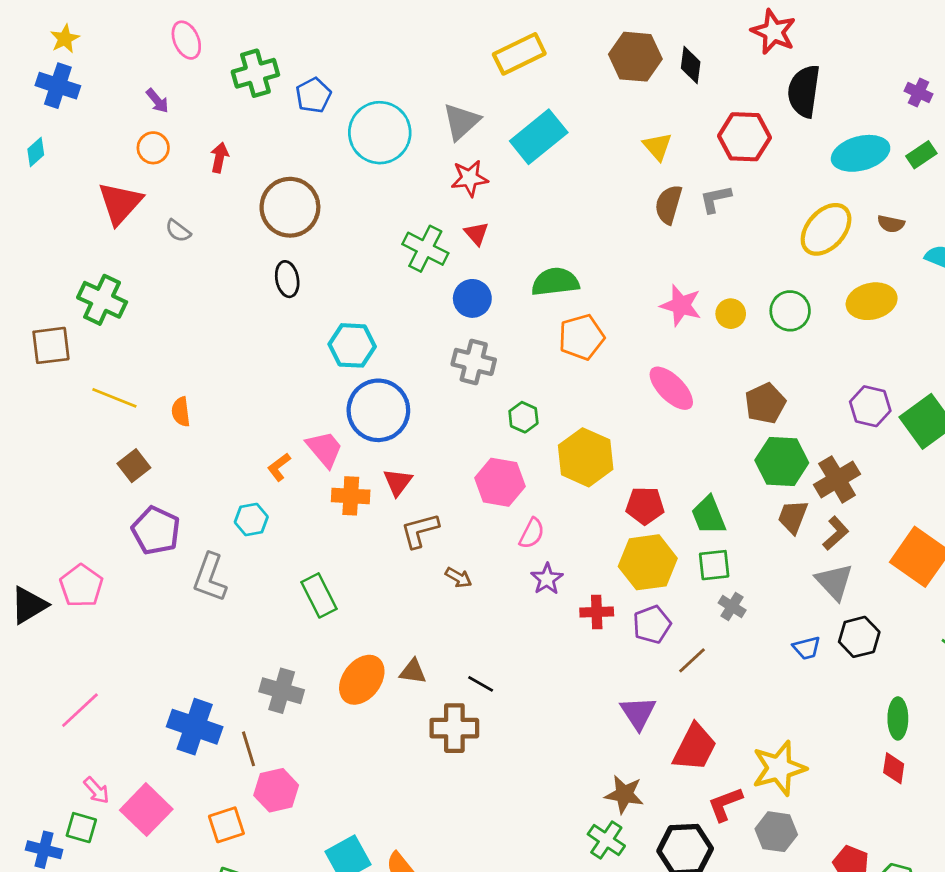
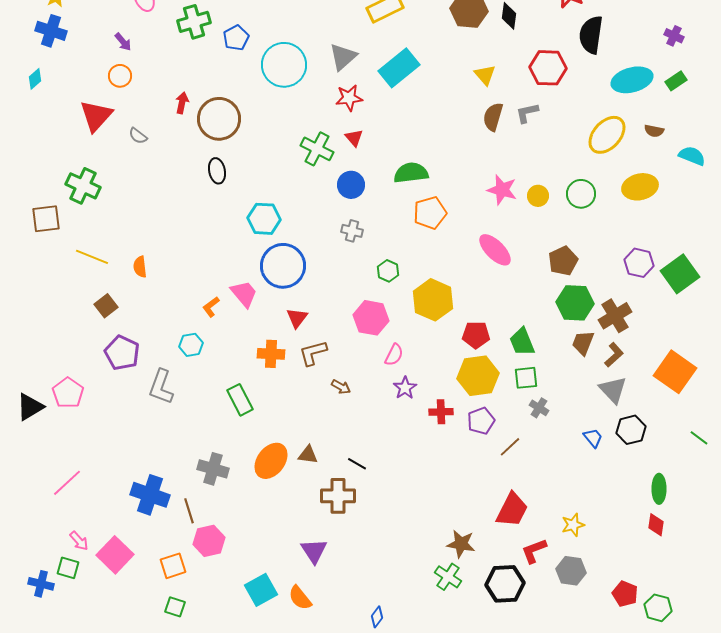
red arrow: (219, 157) -> (182, 103), moved
gray cross: (474, 362) -> (352, 231), size x0.7
orange cross: (351, 496) -> (271, 354), moved
blue trapezoid: (807, 648) -> (593, 438), turned -115
purple triangle: (638, 713) -> (314, 551), moved
yellow star: (779, 768) -> (573, 525), size x0.6

